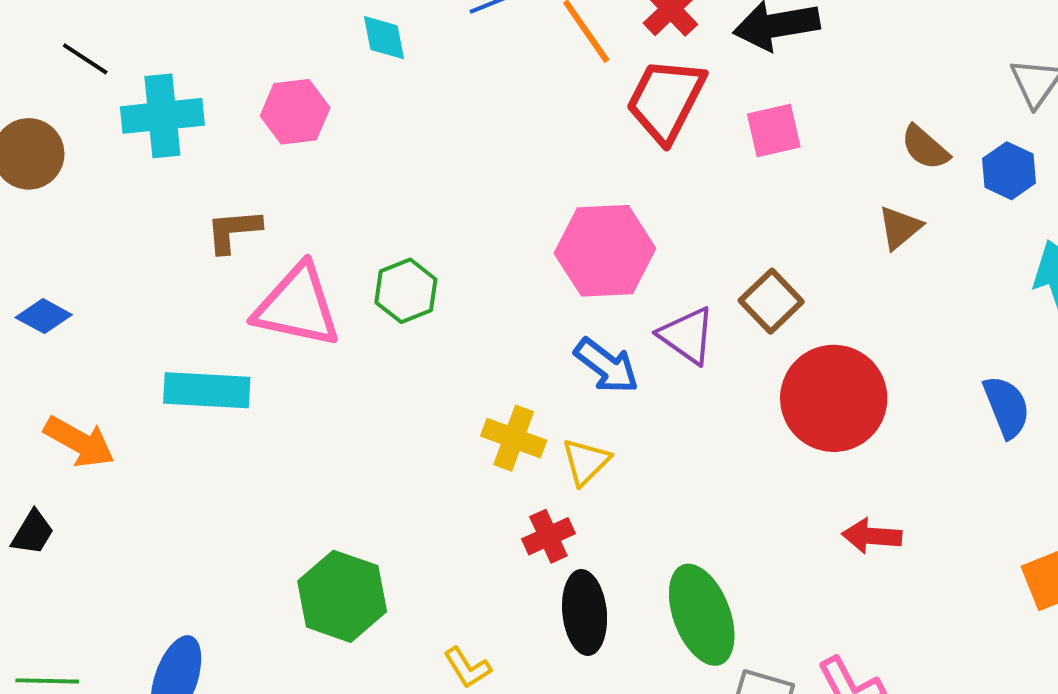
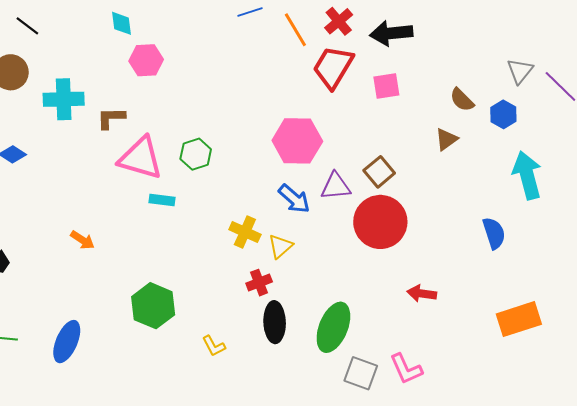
cyan diamond: (384, 38) -> (121, 23), moved
black line: (85, 59) -> (27, 26), moved
cyan cross: (162, 116) -> (64, 99), moved
purple triangle: (687, 336) -> (336, 186), turned -44
cyan rectangle: (207, 390) -> (162, 200), moved, size x0.6
red circle: (834, 398) -> (380, 222), moved
orange arrow: (79, 442) -> (82, 240), moved, size x0.7
green ellipse: (702, 615) -> (333, 327), turned 39

